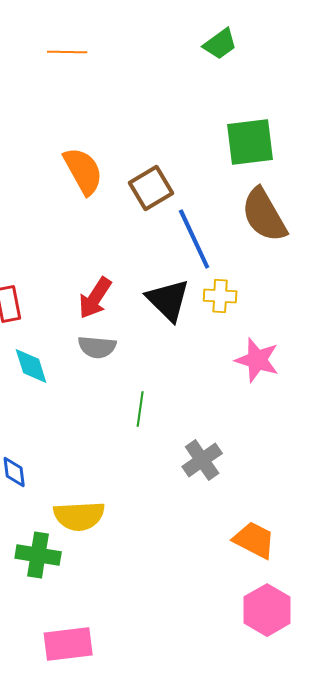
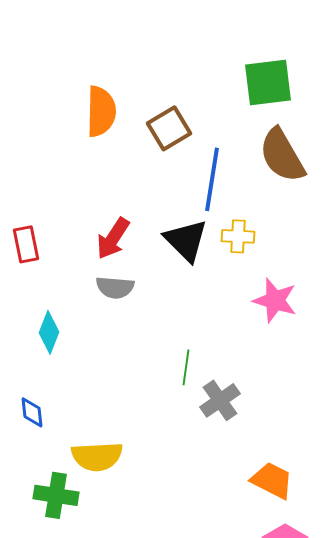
orange semicircle: (83, 171) -> (101, 111), turned 30
blue line: (194, 239) -> (212, 179), turned 34
cyan diamond: (31, 366) -> (49, 332), moved, turned 39
green line: (140, 409) -> (186, 367), moved

